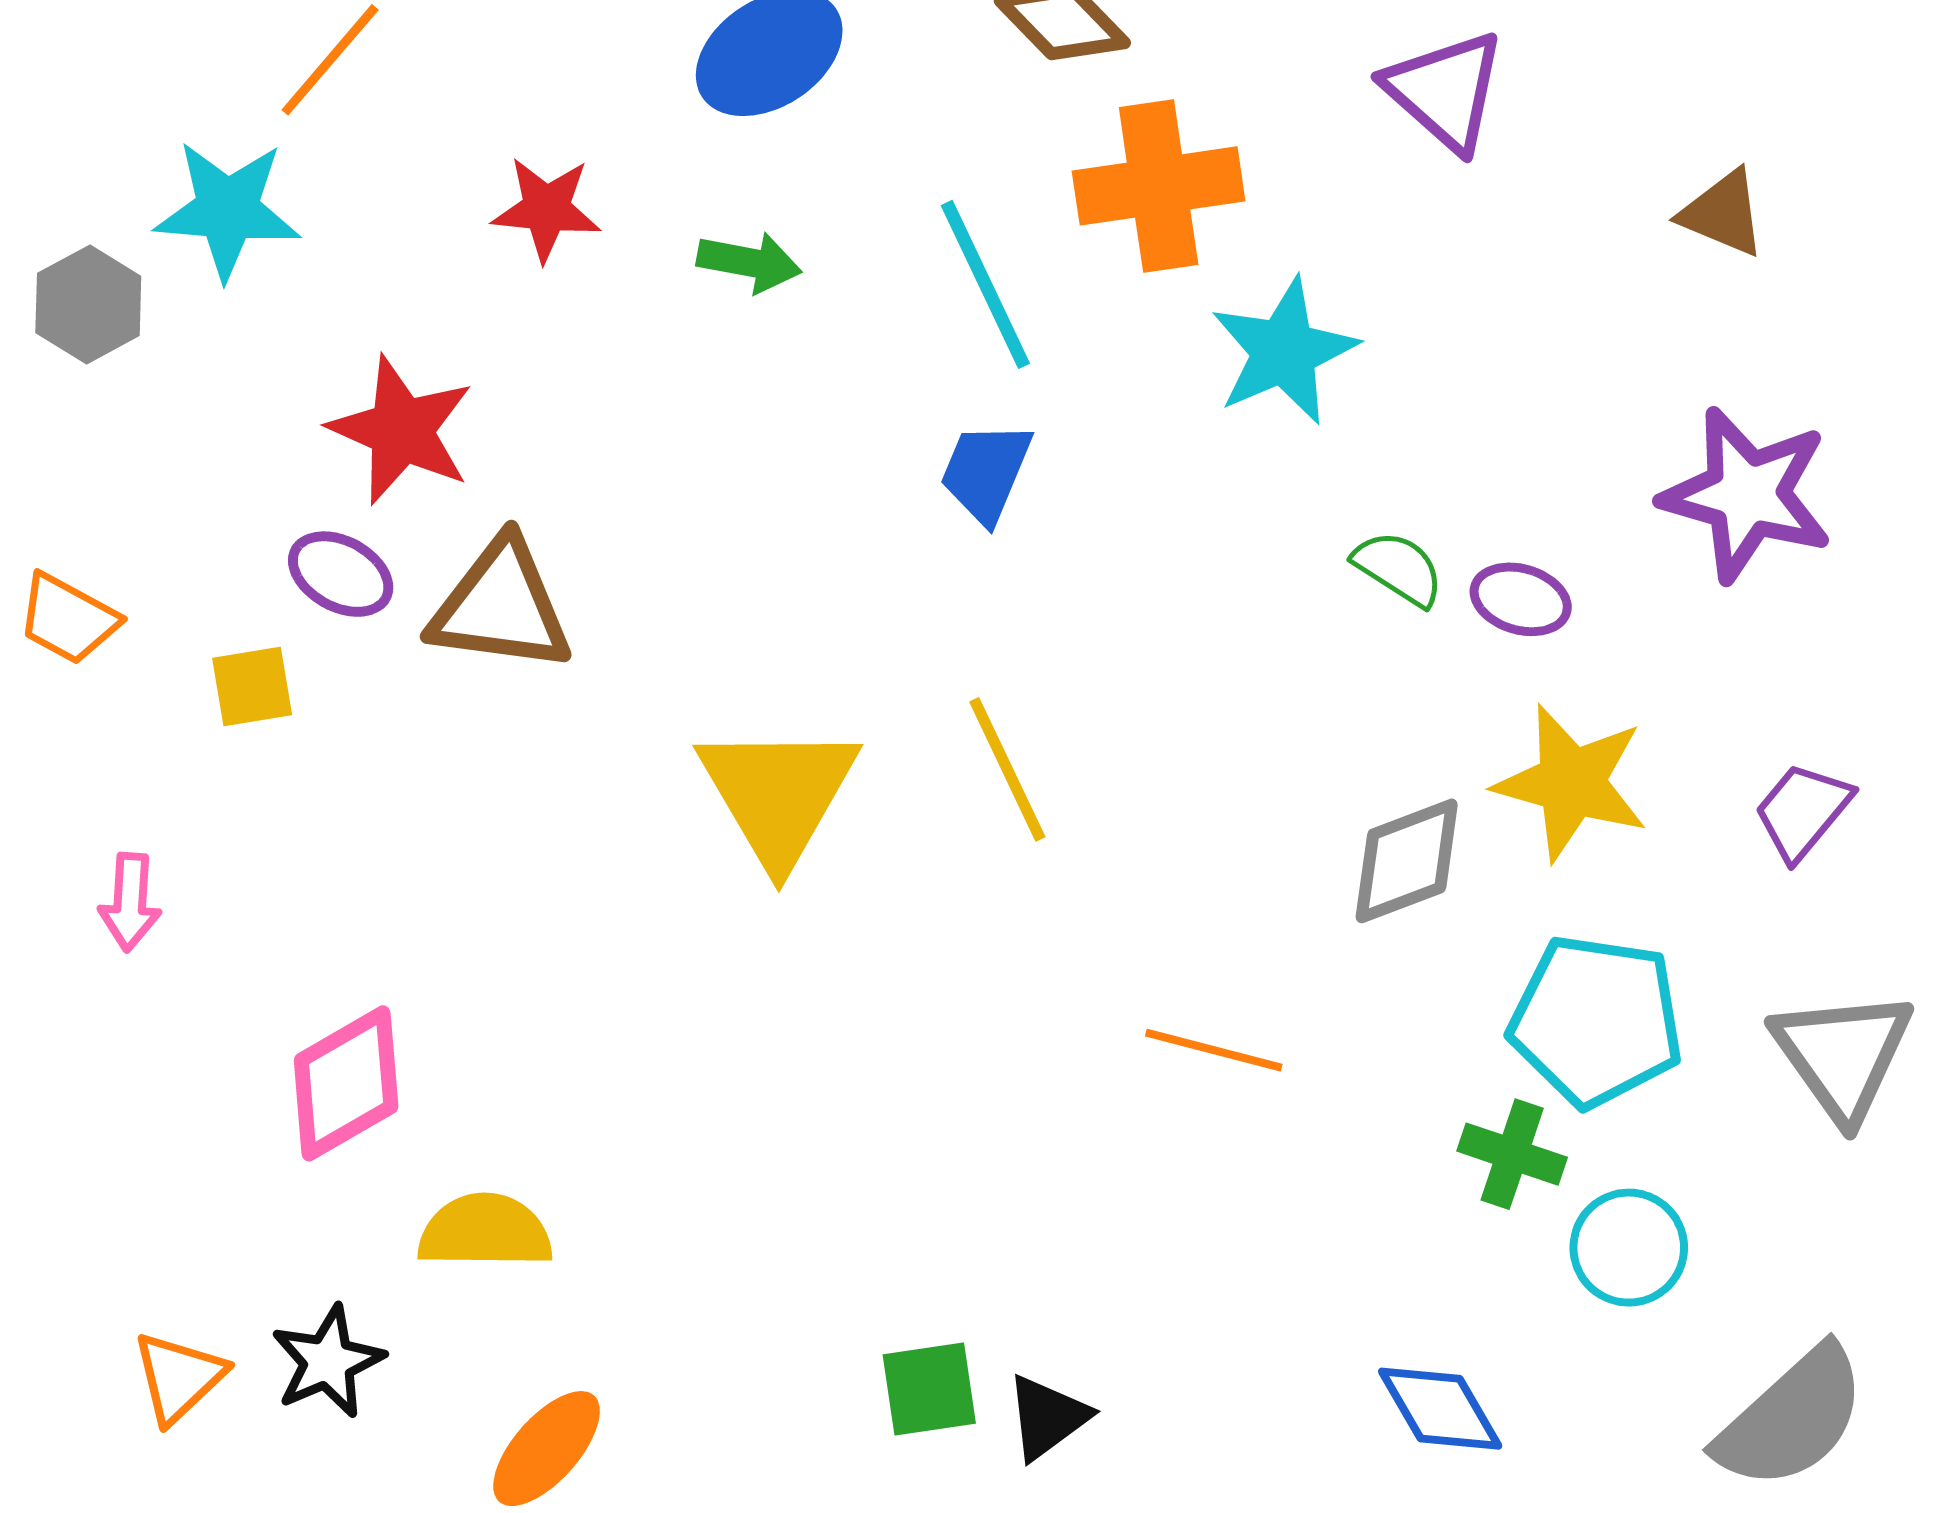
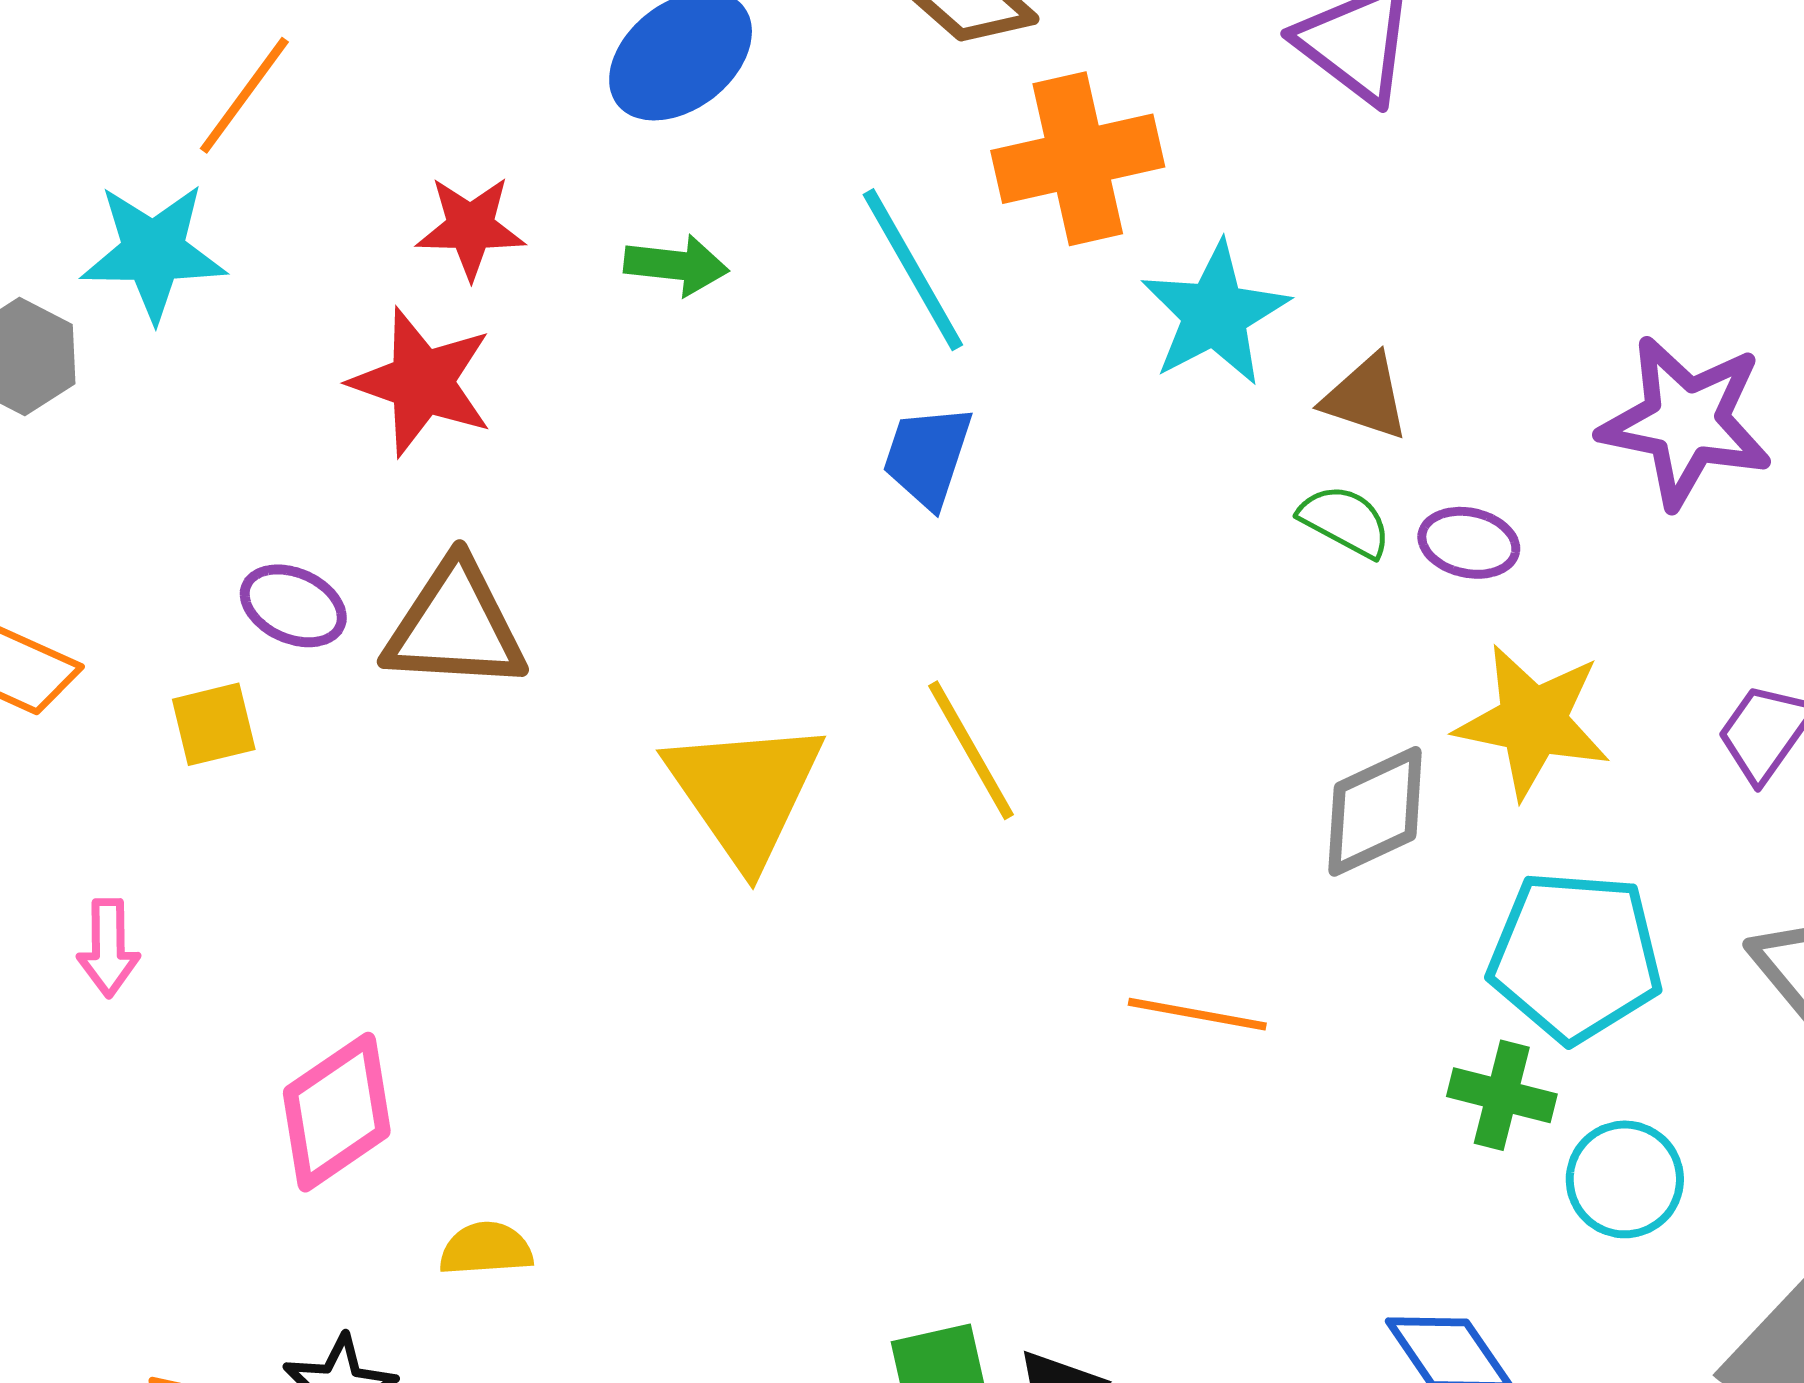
brown triangle: (1723, 213) -> (1366, 397), moved
red star: (401, 430) -> (422, 382), moved
yellow semicircle: (485, 1231) -> (486, 1249), size x0.7

